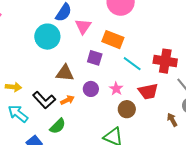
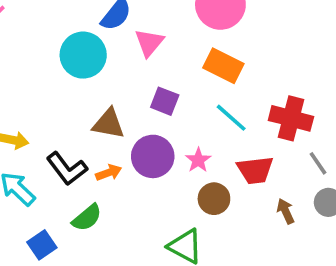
orange rectangle: (113, 40) -> (223, 66), moved
purple circle: (91, 89) -> (153, 156), size x1.5
brown arrow: (172, 120) -> (286, 211), moved

